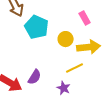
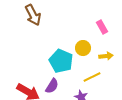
cyan pentagon: (37, 27) -> (61, 61), moved
yellow arrow: (89, 47) -> (106, 56), size x0.6

